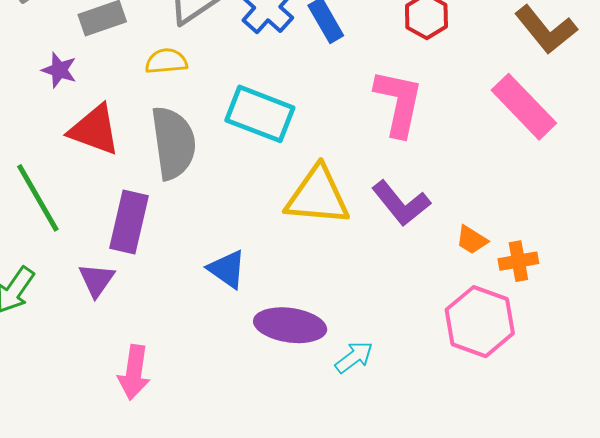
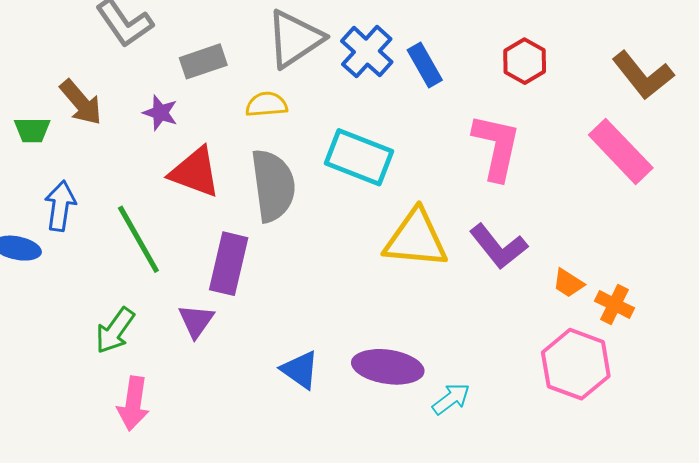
orange cross: (518, 261) -> (614, 305), turned 36
blue triangle: (227, 269) -> (300, 370), moved
pink arrow: (134, 372) -> (133, 403), moved

